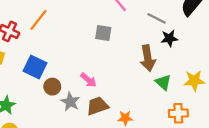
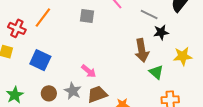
gray square: (103, 33) -> (87, 16), moved
yellow star: (194, 81) -> (183, 56), moved
brown circle: (52, 87) -> (49, 93), moved

